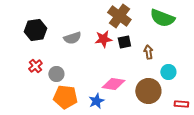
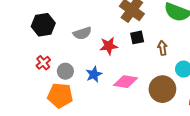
red star: (103, 39) -> (109, 46), moved
orange pentagon: (65, 97) -> (60, 95), moved
blue star: (96, 101) -> (94, 74), moved

